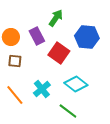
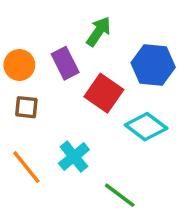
cyan diamond: (76, 84) -> (146, 127), moved

